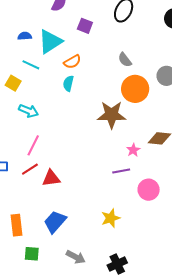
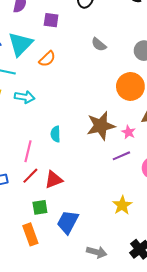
cyan semicircle: (68, 83) -> (56, 134), moved
orange circle: (135, 89) -> (130, 86), moved
cyan arrow: (29, 111) -> (25, 97), moved
brown star: (112, 115) -> (101, 126), moved
green square: (32, 254) -> (40, 207), moved

